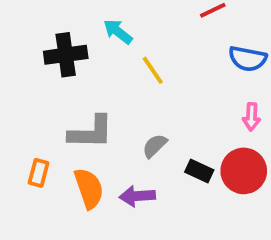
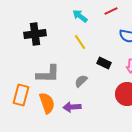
cyan arrow: (118, 32) -> (80, 16), moved
black rectangle: (199, 171) -> (104, 63), moved
orange rectangle: (39, 173) -> (21, 95), size x1.5

